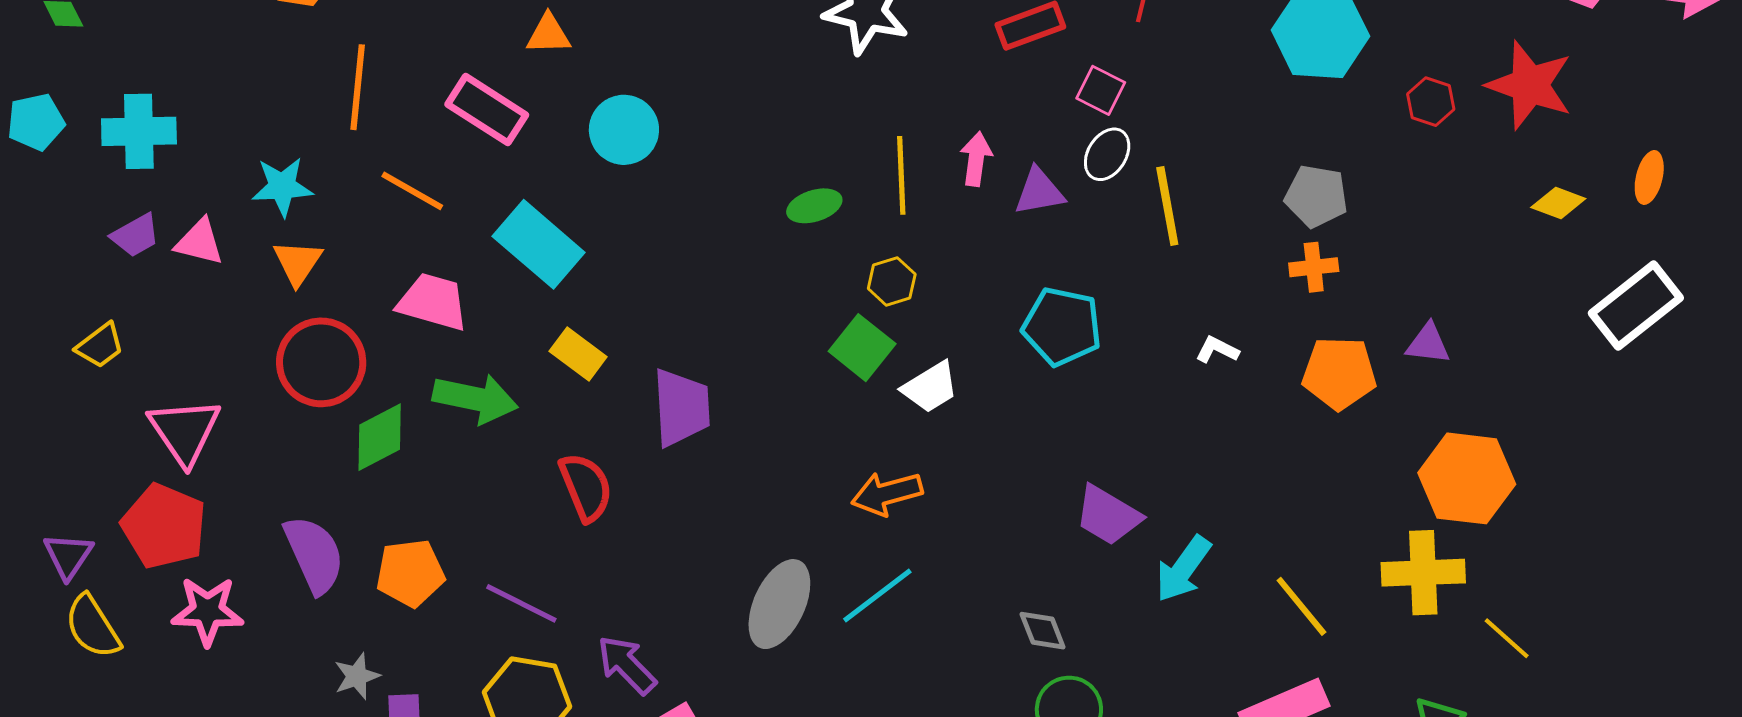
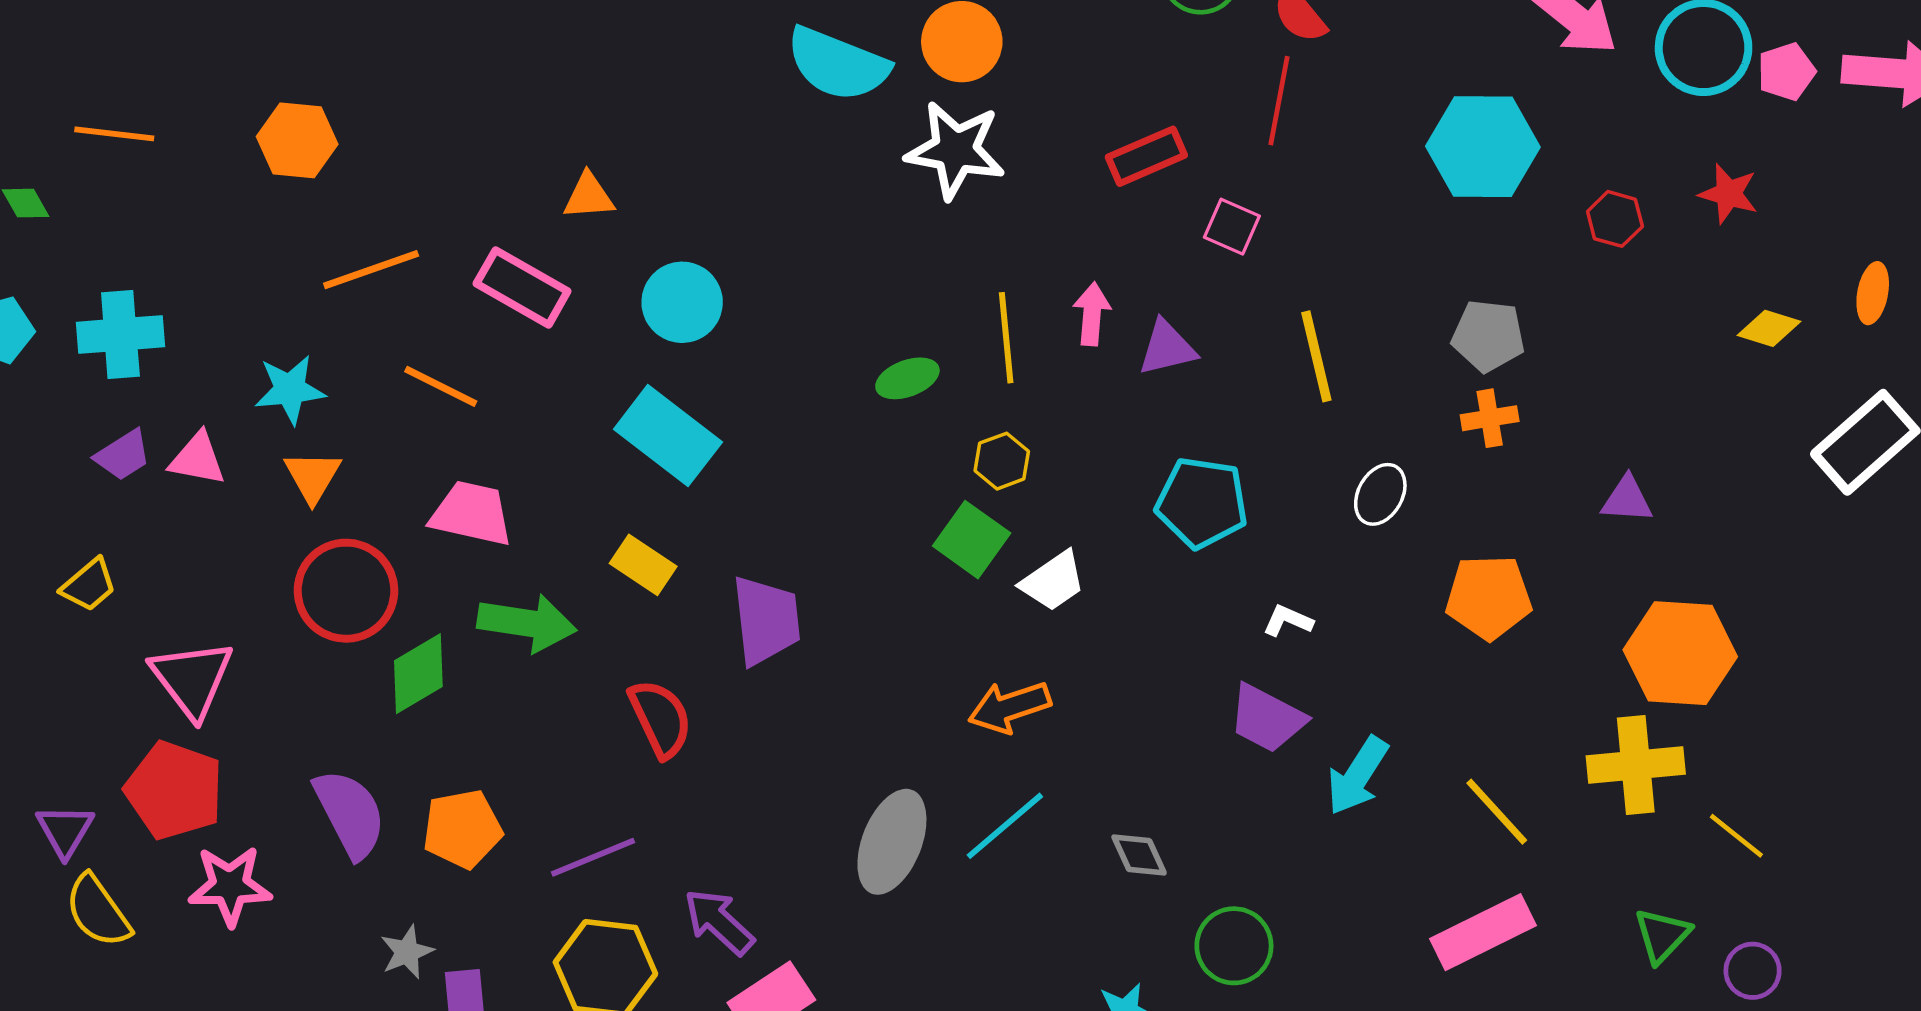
red star: (1530, 85) -> (1728, 194), size x0.6
orange line: (358, 87) -> (371, 270), turned 68
white ellipse: (1107, 154) -> (1380, 494), moved
cyan rectangle: (539, 244) -> (668, 436), moved
white L-shape: (1217, 350) -> (1288, 621), moved
orange pentagon: (1339, 373) -> (1489, 597), moved
purple line: (521, 603) -> (593, 857), turned -46
gray diamond: (1043, 631) -> (1139, 855), moved

